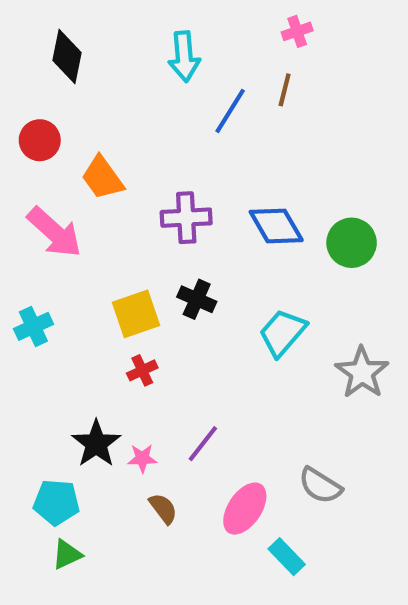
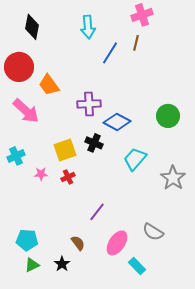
pink cross: (297, 31) -> (142, 15), size x1.5
red circle: (40, 140) -> (19, 67), size x1.5
blue diamond: (276, 226) -> (117, 122), moved, turned -32
black star: (96, 444) -> (62, 264), moved, size x0.7
pink star: (142, 458) -> (41, 174), moved

